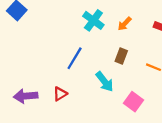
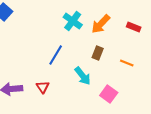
orange arrow: (125, 24) -> (101, 24), size x1.5
red triangle: (60, 94) -> (43, 87), turned -32

